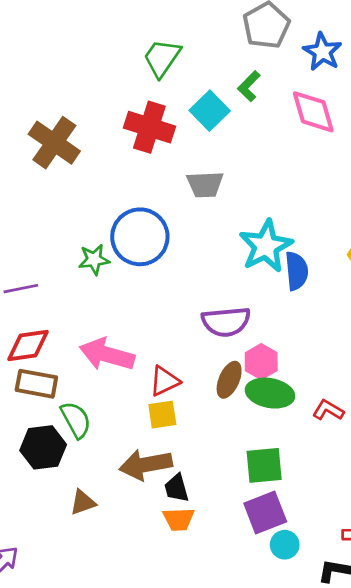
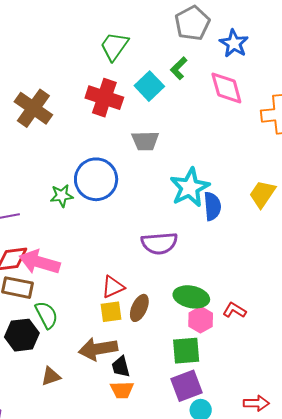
pink arrow: (107, 355) -> (40, 262), moved
pink hexagon: (261, 362) -> (201, 320), moved
brown ellipse: (229, 380) -> (139, 308), moved

